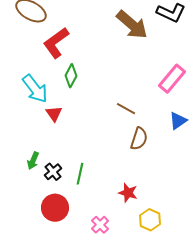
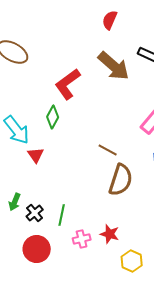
red L-shape: (56, 43) -> (68, 84), moved
brown semicircle: (139, 139) -> (121, 180), size x1.4
pink cross: (100, 225) -> (82, 239), moved, turned 30

